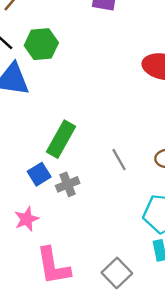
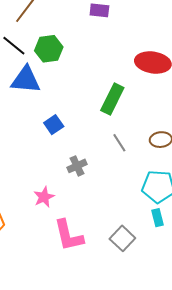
green rectangle: (61, 139) -> (112, 99), moved
blue square: (39, 174) -> (54, 125), moved

